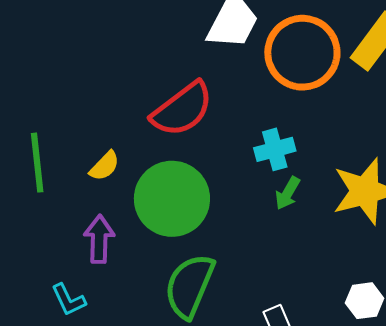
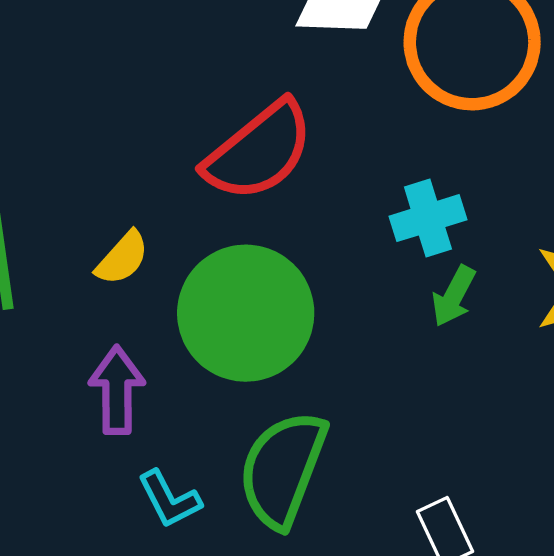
cyan L-shape: (68, 300) -> (169, 499), moved

